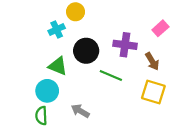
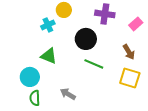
purple cross: (125, 45) -> (105, 14), moved
black circle: (86, 51) -> (86, 39), moved
cyan circle: (47, 91) -> (30, 77), moved

